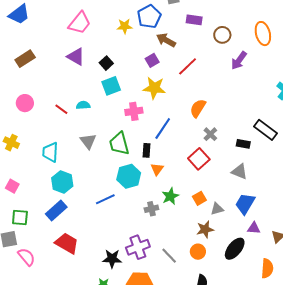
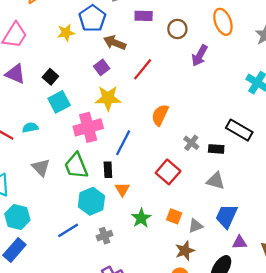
pink cross: (134, 111) -> (88, 127), size x1.4
gray cross: (210, 134) -> (191, 143), moved
orange square: (199, 198) -> (174, 216), turned -32
gray cross: (151, 209) -> (104, 236), moved

